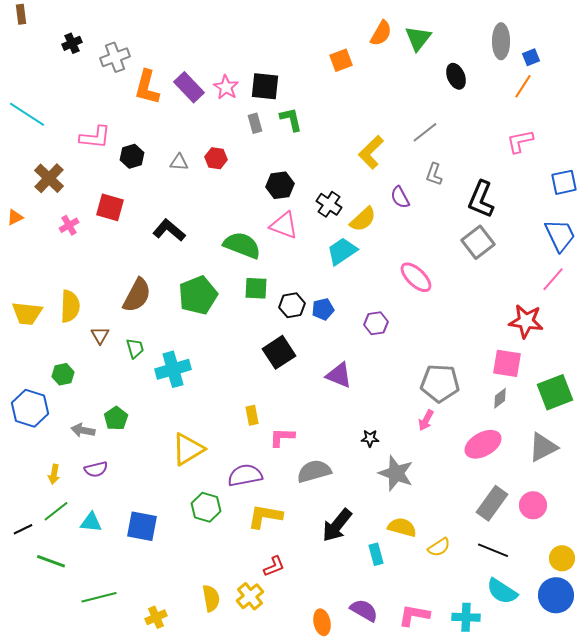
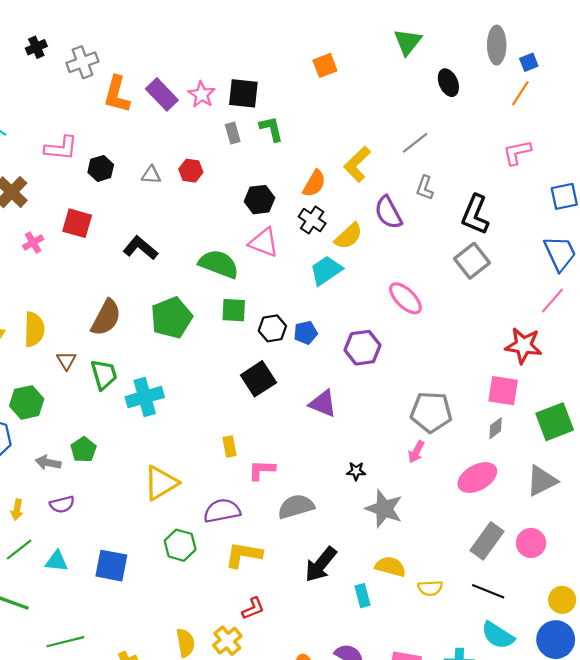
orange semicircle: (381, 33) -> (314, 184), moved
purple semicircle: (400, 197) -> (388, 212), size x1.4
purple hexagon: (376, 323) -> (363, 348), size x1.4
green trapezoid: (135, 348) -> (104, 375), size x1.4
green hexagon: (63, 374) -> (27, 402), size x1.4
yellow semicircle: (439, 547) -> (430, 588), turned 30

